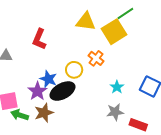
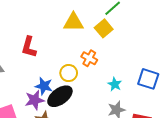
yellow square: (114, 32) -> (104, 28), size x0.7
purple star: (37, 91) -> (35, 100), turned 30

